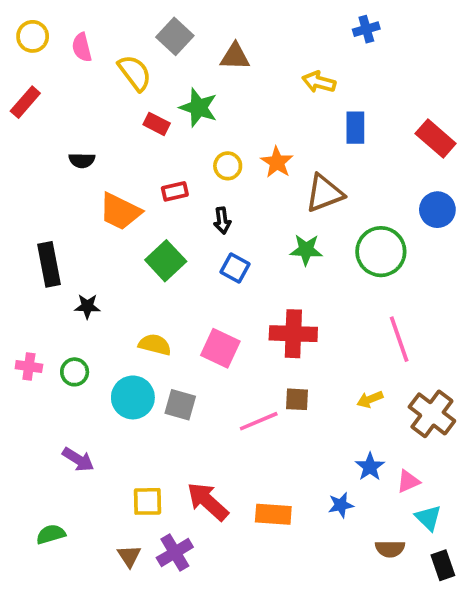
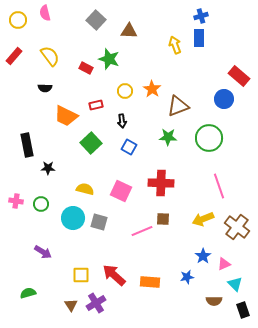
pink semicircle: (82, 47) -> (45, 13), moved
yellow semicircle: (135, 73) -> (50, 56), moved
yellow arrow: (319, 82) -> (175, 45), turned 54
blue rectangle: (355, 128) -> (199, 38), moved
blue circle: (437, 210) -> (224, 99), moved
yellow arrow: (370, 399) -> (203, 219), size x1.5

